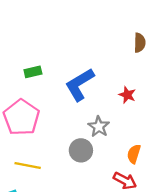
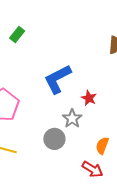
green rectangle: (33, 72) -> (17, 35), moved, turned -42
red star: (127, 95) -> (89, 98), moved

